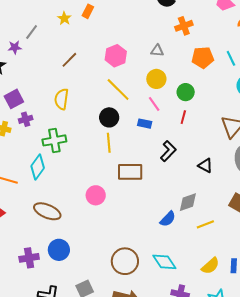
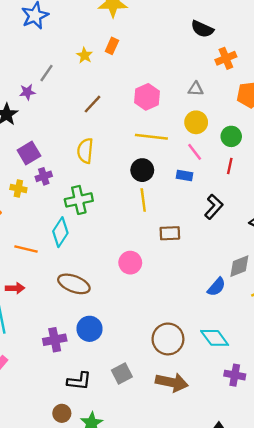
yellow line: (118, 90) -> (151, 137), turned -36
brown rectangle: (130, 172) -> (170, 233), size x0.7

